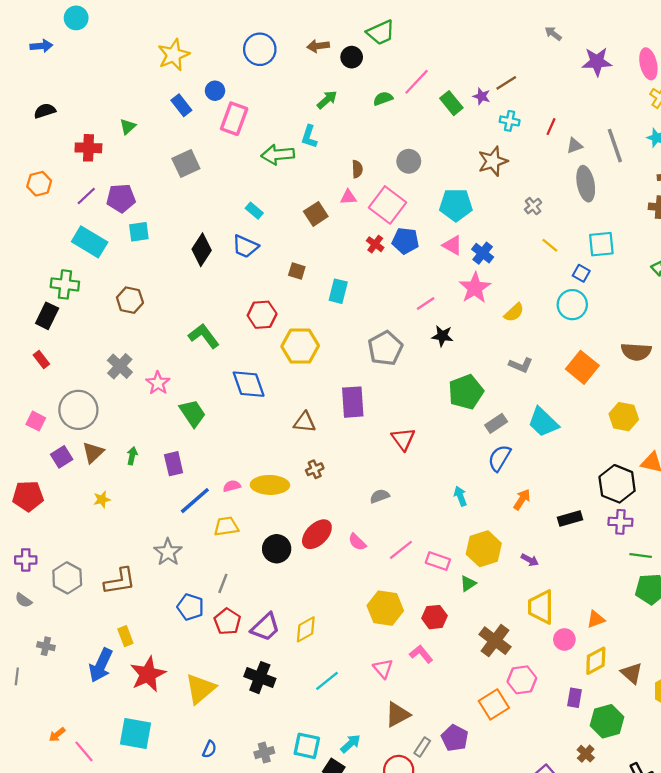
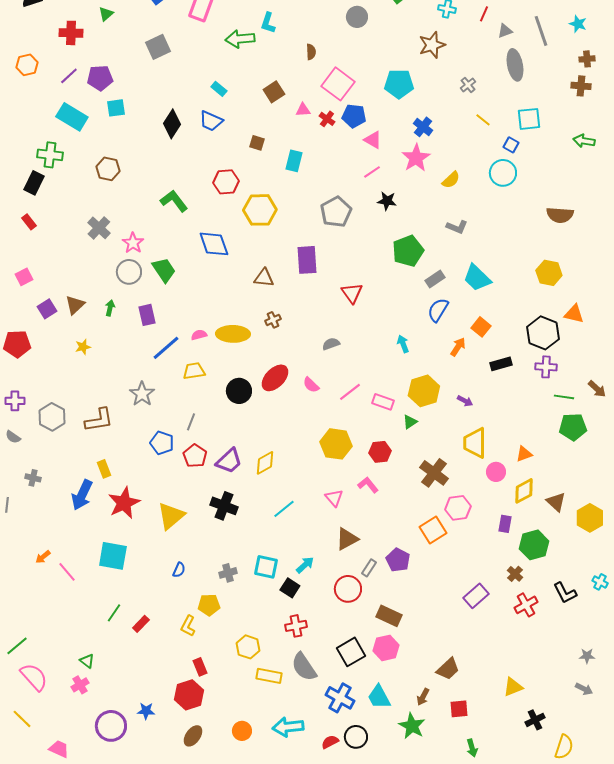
gray circle: (409, 161) -> (357, 17), moved
pink triangle: (348, 197) -> (303, 110), moved
pink triangle: (452, 245) -> (373, 140), moved
orange square: (582, 367) -> (481, 327), moved, size x0.7
gray circle: (78, 410) -> (129, 272), moved, size x0.7
pink square: (36, 421) -> (24, 277), turned 36

